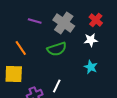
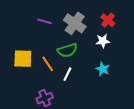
orange line: (21, 48) -> (48, 64), moved
yellow square: (14, 74) -> (23, 59), moved
white line: (57, 86) -> (67, 74), moved

